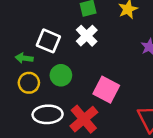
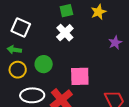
white square: (48, 41) -> (21, 28), moved
pink square: (106, 90) -> (80, 76), turned -30

